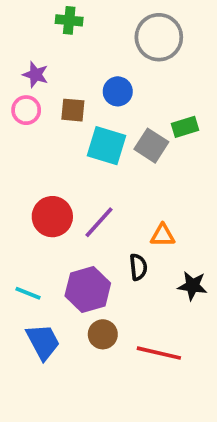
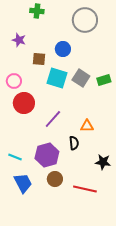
pink circle: (26, 110) -> (14, 81), moved
green rectangle: (185, 127) -> (104, 80), moved
red circle: (52, 217) -> (24, 103), moved
black star: (192, 286) -> (103, 162), moved

